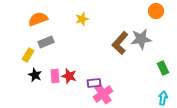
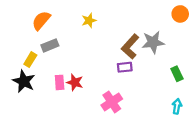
orange circle: (156, 11) -> (180, 14), moved
orange semicircle: (38, 19) -> (41, 20), turned -30
black star: (35, 75) -> (24, 81), moved, size x1.5
purple rectangle: (94, 83) -> (125, 67), moved

